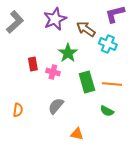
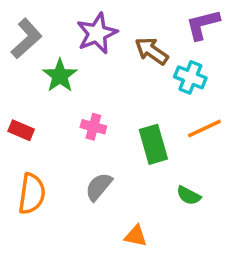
green star: (68, 53) -> (60, 76), moved
red rectangle: (33, 64) -> (21, 130), moved, turned -56
orange line: (112, 84) -> (204, 128), moved, turned -30
orange semicircle: (18, 110) -> (32, 194), size x1.6

